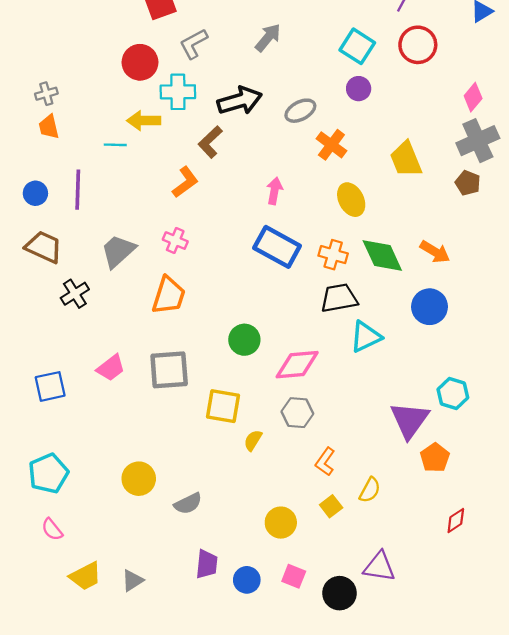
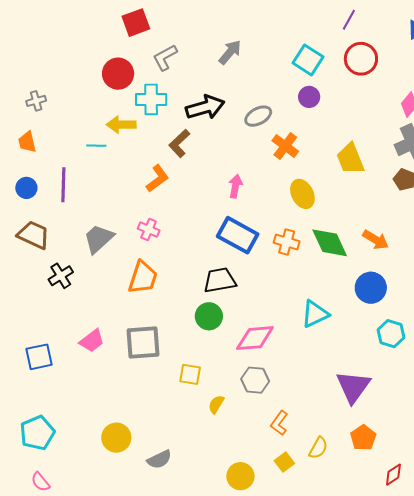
orange trapezoid: (49, 127) -> (27, 142), moved
black trapezoid: (339, 298) -> (220, 280), moved
cyan hexagon: (453, 394) -> (391, 334), moved
yellow square: (223, 406) -> (190, 374), size x0.7
orange pentagon: (435, 458) -> (363, 438), moved

